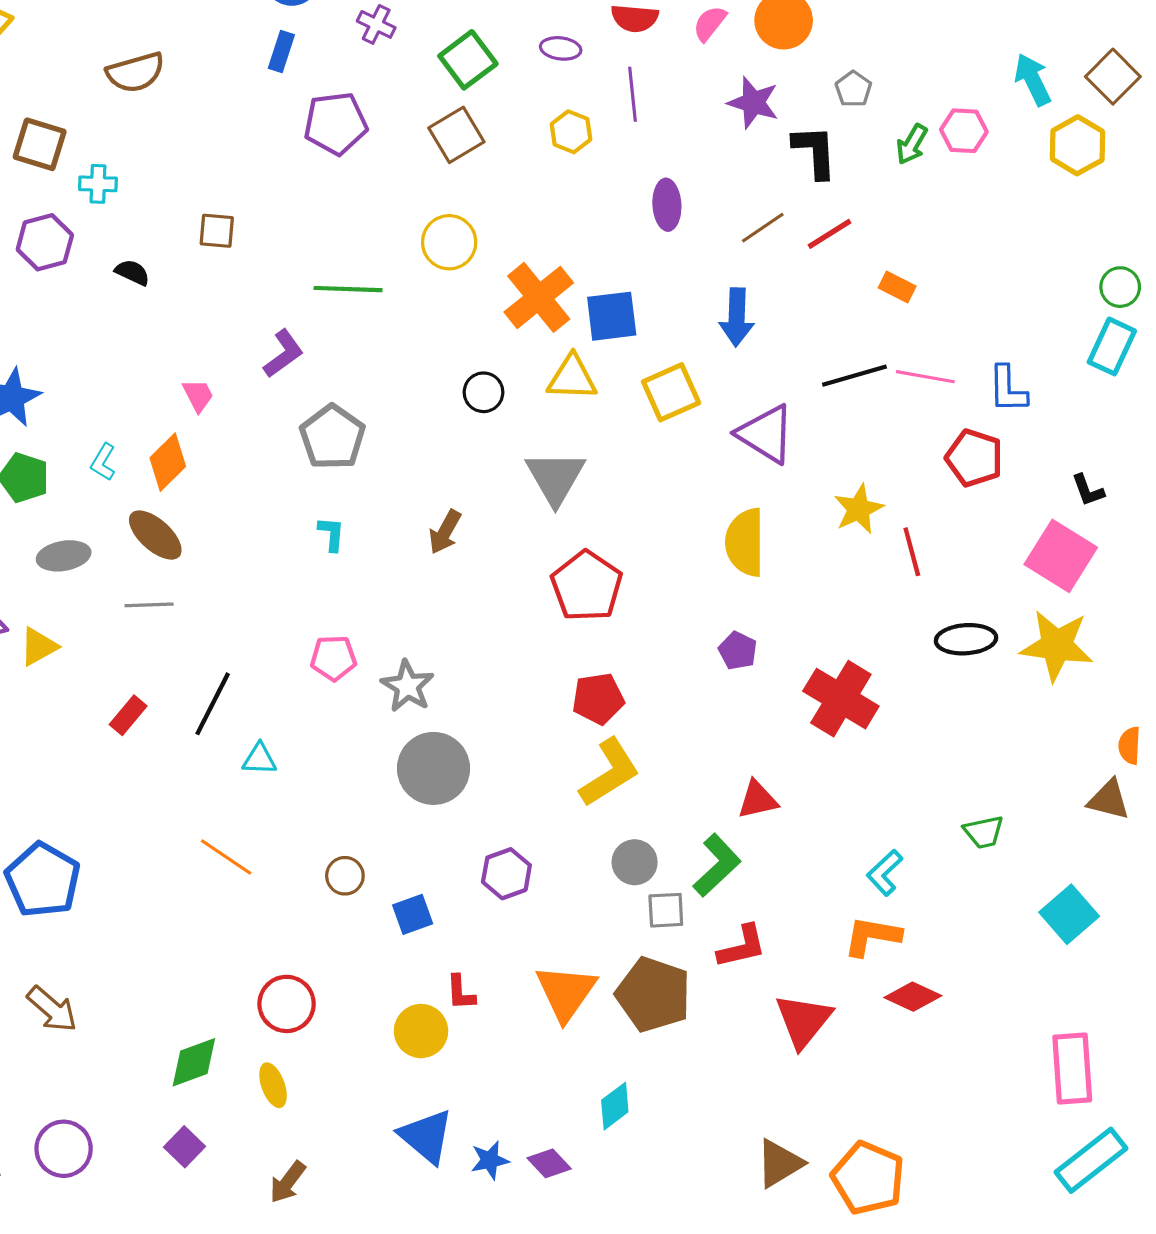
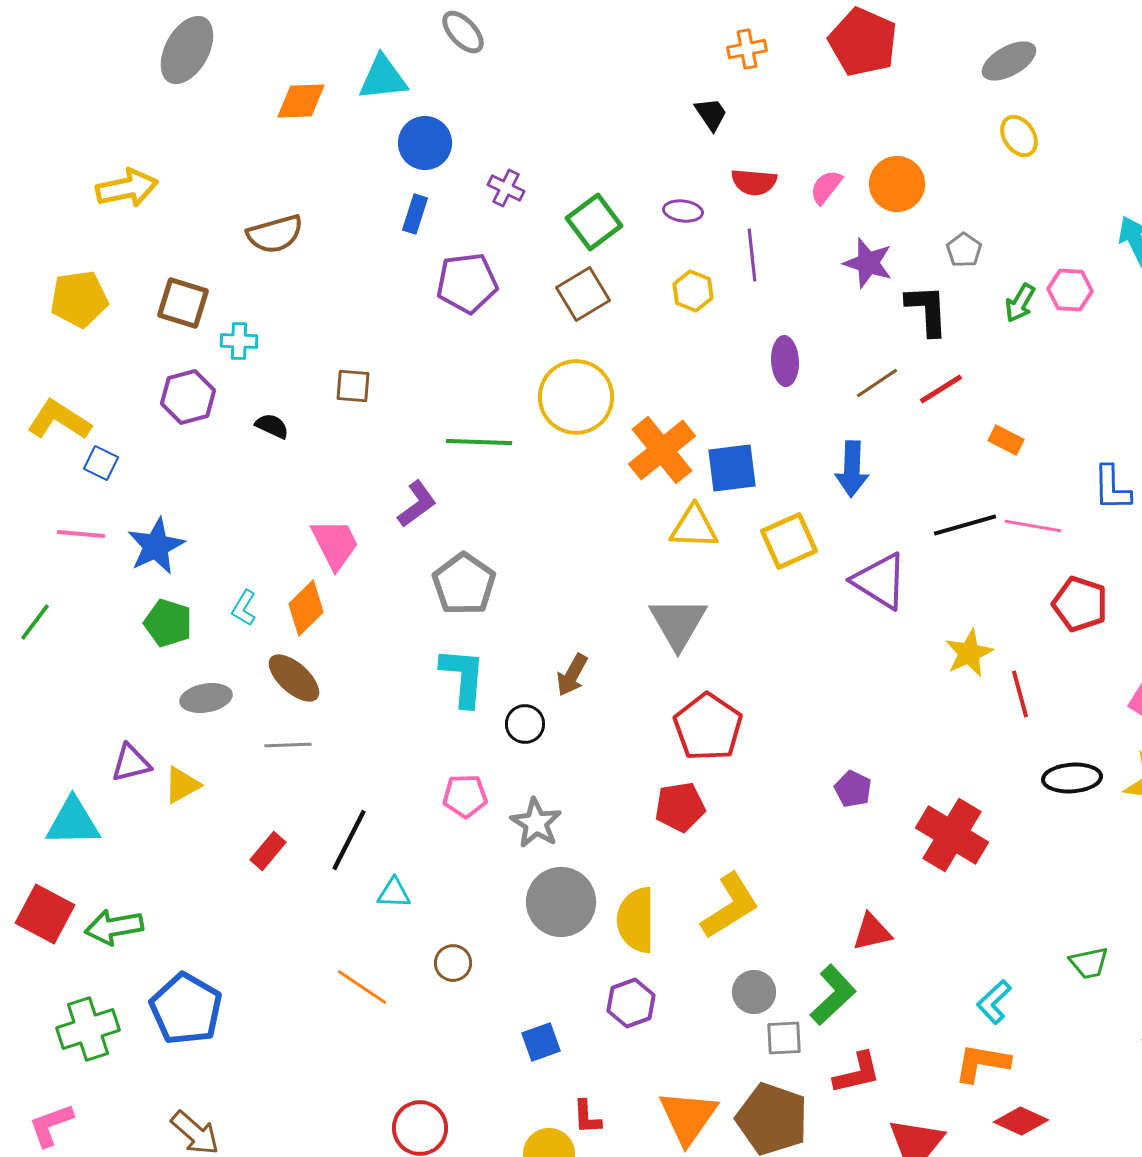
yellow circle: (449, 242) -> (576, 397), size x1.4
blue L-shape: (1008, 389) -> (1112, 488), moved
black circle: (484, 392) -> (525, 724), moved
pink trapezoid: (198, 395) -> (335, 544), size x1.6
cyan L-shape: (331, 534) -> (463, 677), size x1.8
yellow semicircle: (745, 542) -> (636, 920), moved
red pentagon: (598, 699) -> (680, 807), moved
brown circle: (345, 876) -> (453, 963), moved

